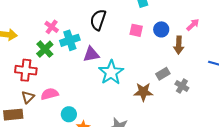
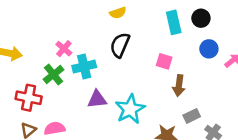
blue circle: (161, 29) -> (209, 49), moved
brown arrow: (179, 45) -> (179, 86), moved
purple triangle: (91, 54) -> (97, 99), moved

